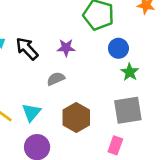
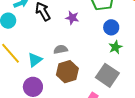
gray semicircle: (56, 79) -> (61, 49), moved
gray square: (128, 110) -> (107, 75), turned 30

